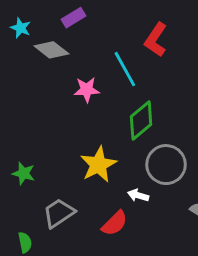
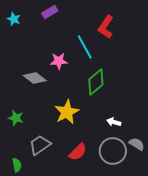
gray diamond: (51, 50) -> (35, 78), moved
gray circle: (166, 165) -> (113, 151), moved
white arrow: (138, 195) -> (114, 122), moved

